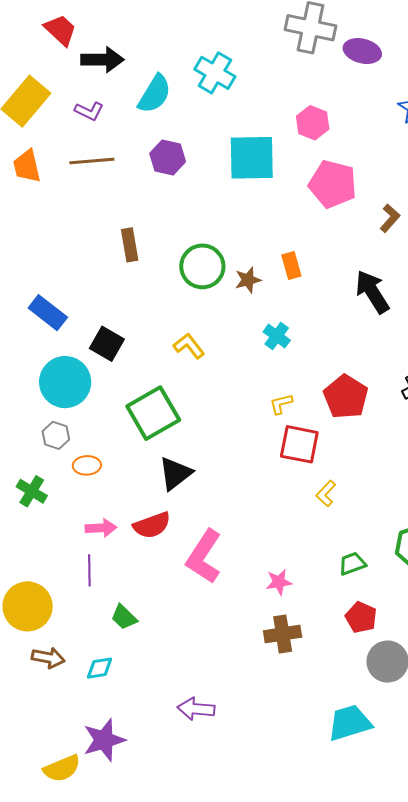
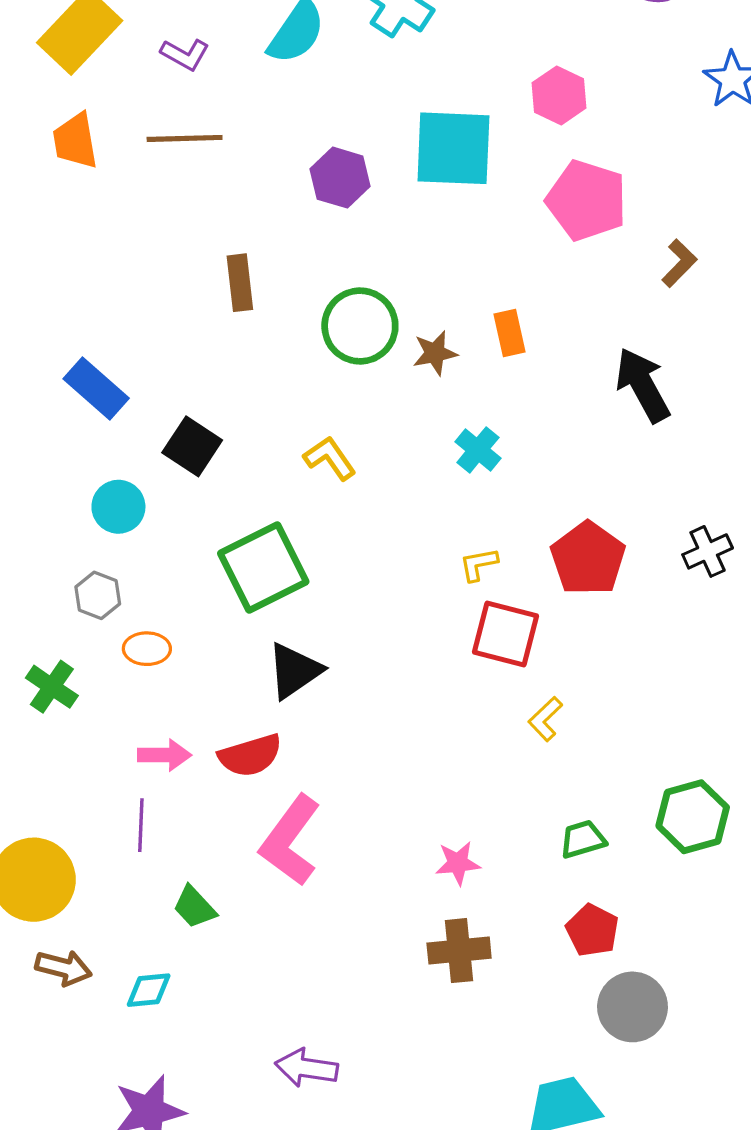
purple hexagon: (168, 158) -> (340, 178), moved
cyan circle: (65, 382) -> (118, 507), size x0.6
pink L-shape: (204, 557) -> (290, 841), moved

